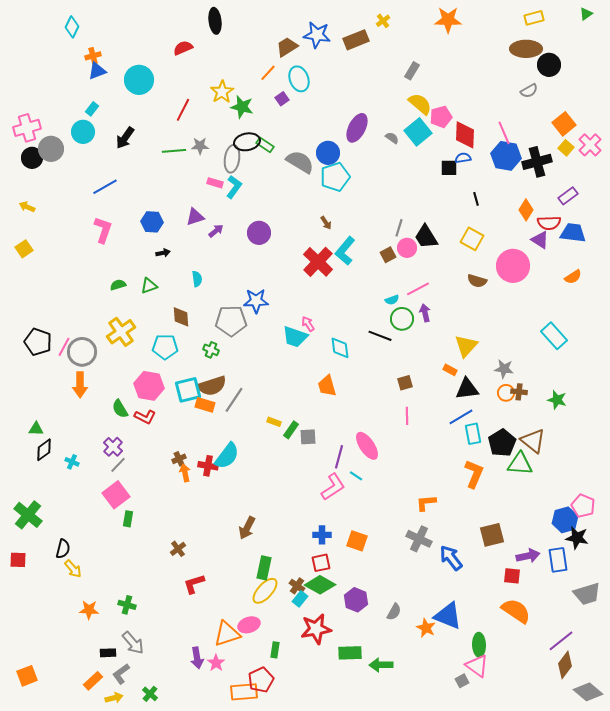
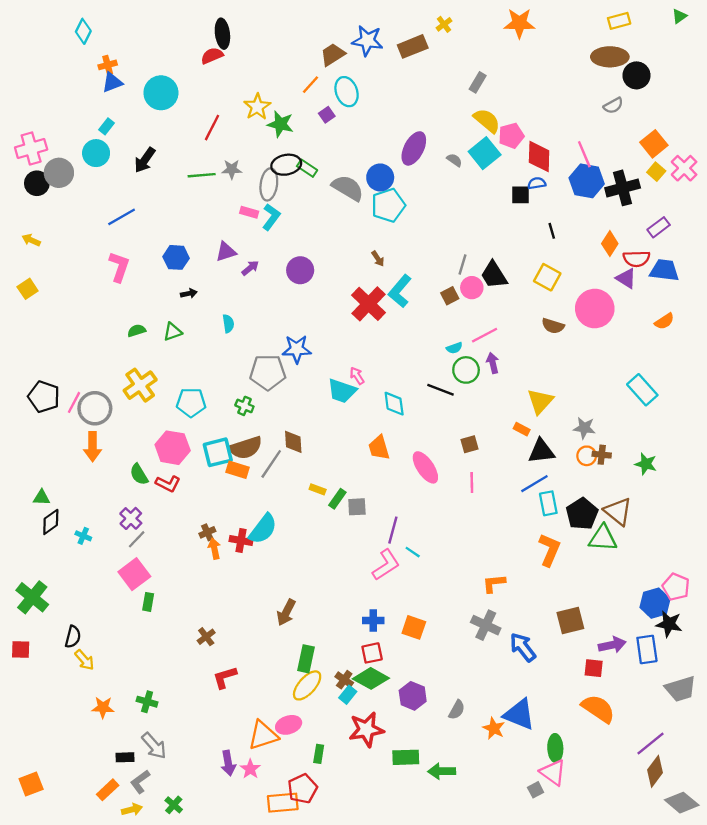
black ellipse: (215, 21) -> (222, 34), moved
brown diamond: (181, 317) -> (293, 442), moved
pink ellipse: (367, 446) -> (425, 467), moved

